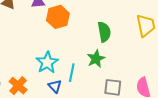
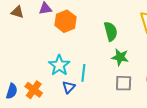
green star: (96, 59) -> (120, 57), moved, turned -30
blue triangle: (55, 86) -> (69, 87), turned 32

